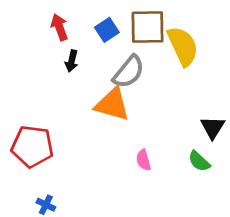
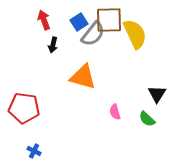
gray semicircle: (129, 72) -> (93, 34), moved
pink semicircle: (143, 160) -> (115, 112), moved

